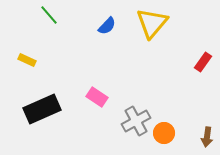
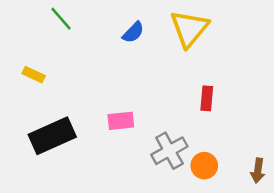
red rectangle: (203, 62) -> (207, 98), moved, turned -30
pink rectangle: (97, 97) -> (121, 121), turned -40

